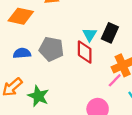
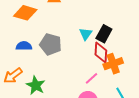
red diamond: (85, 52) -> (101, 53), moved
pink line: (115, 80) -> (92, 78), moved

